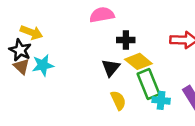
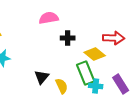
yellow diamond: (138, 61) -> (95, 54), moved
black triangle: (111, 68) -> (42, 77), moved

